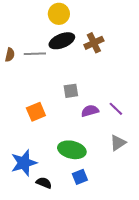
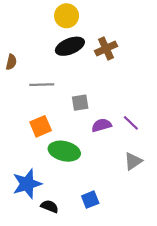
gray line: (35, 54) -> (42, 85), moved
green ellipse: (72, 150) -> (64, 151), moved

